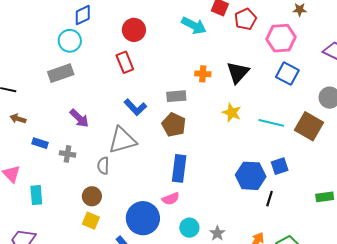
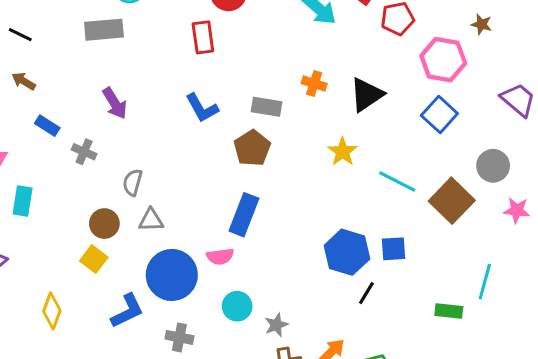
gray triangle: (122, 140) -> (151, 220), moved, size x0.6

